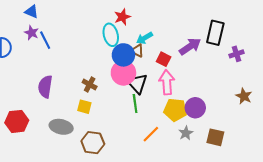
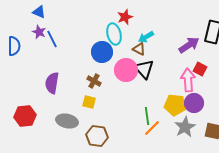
blue circle: (123, 55) -> (102, 52), moved
red square: (164, 59) -> (200, 69), moved
pink arrow: (167, 82) -> (188, 80), moved
black triangle: (137, 83) -> (144, 69), moved
green line: (135, 104) -> (147, 116), moved
gray star: (186, 133) -> (185, 127), size x1.5

